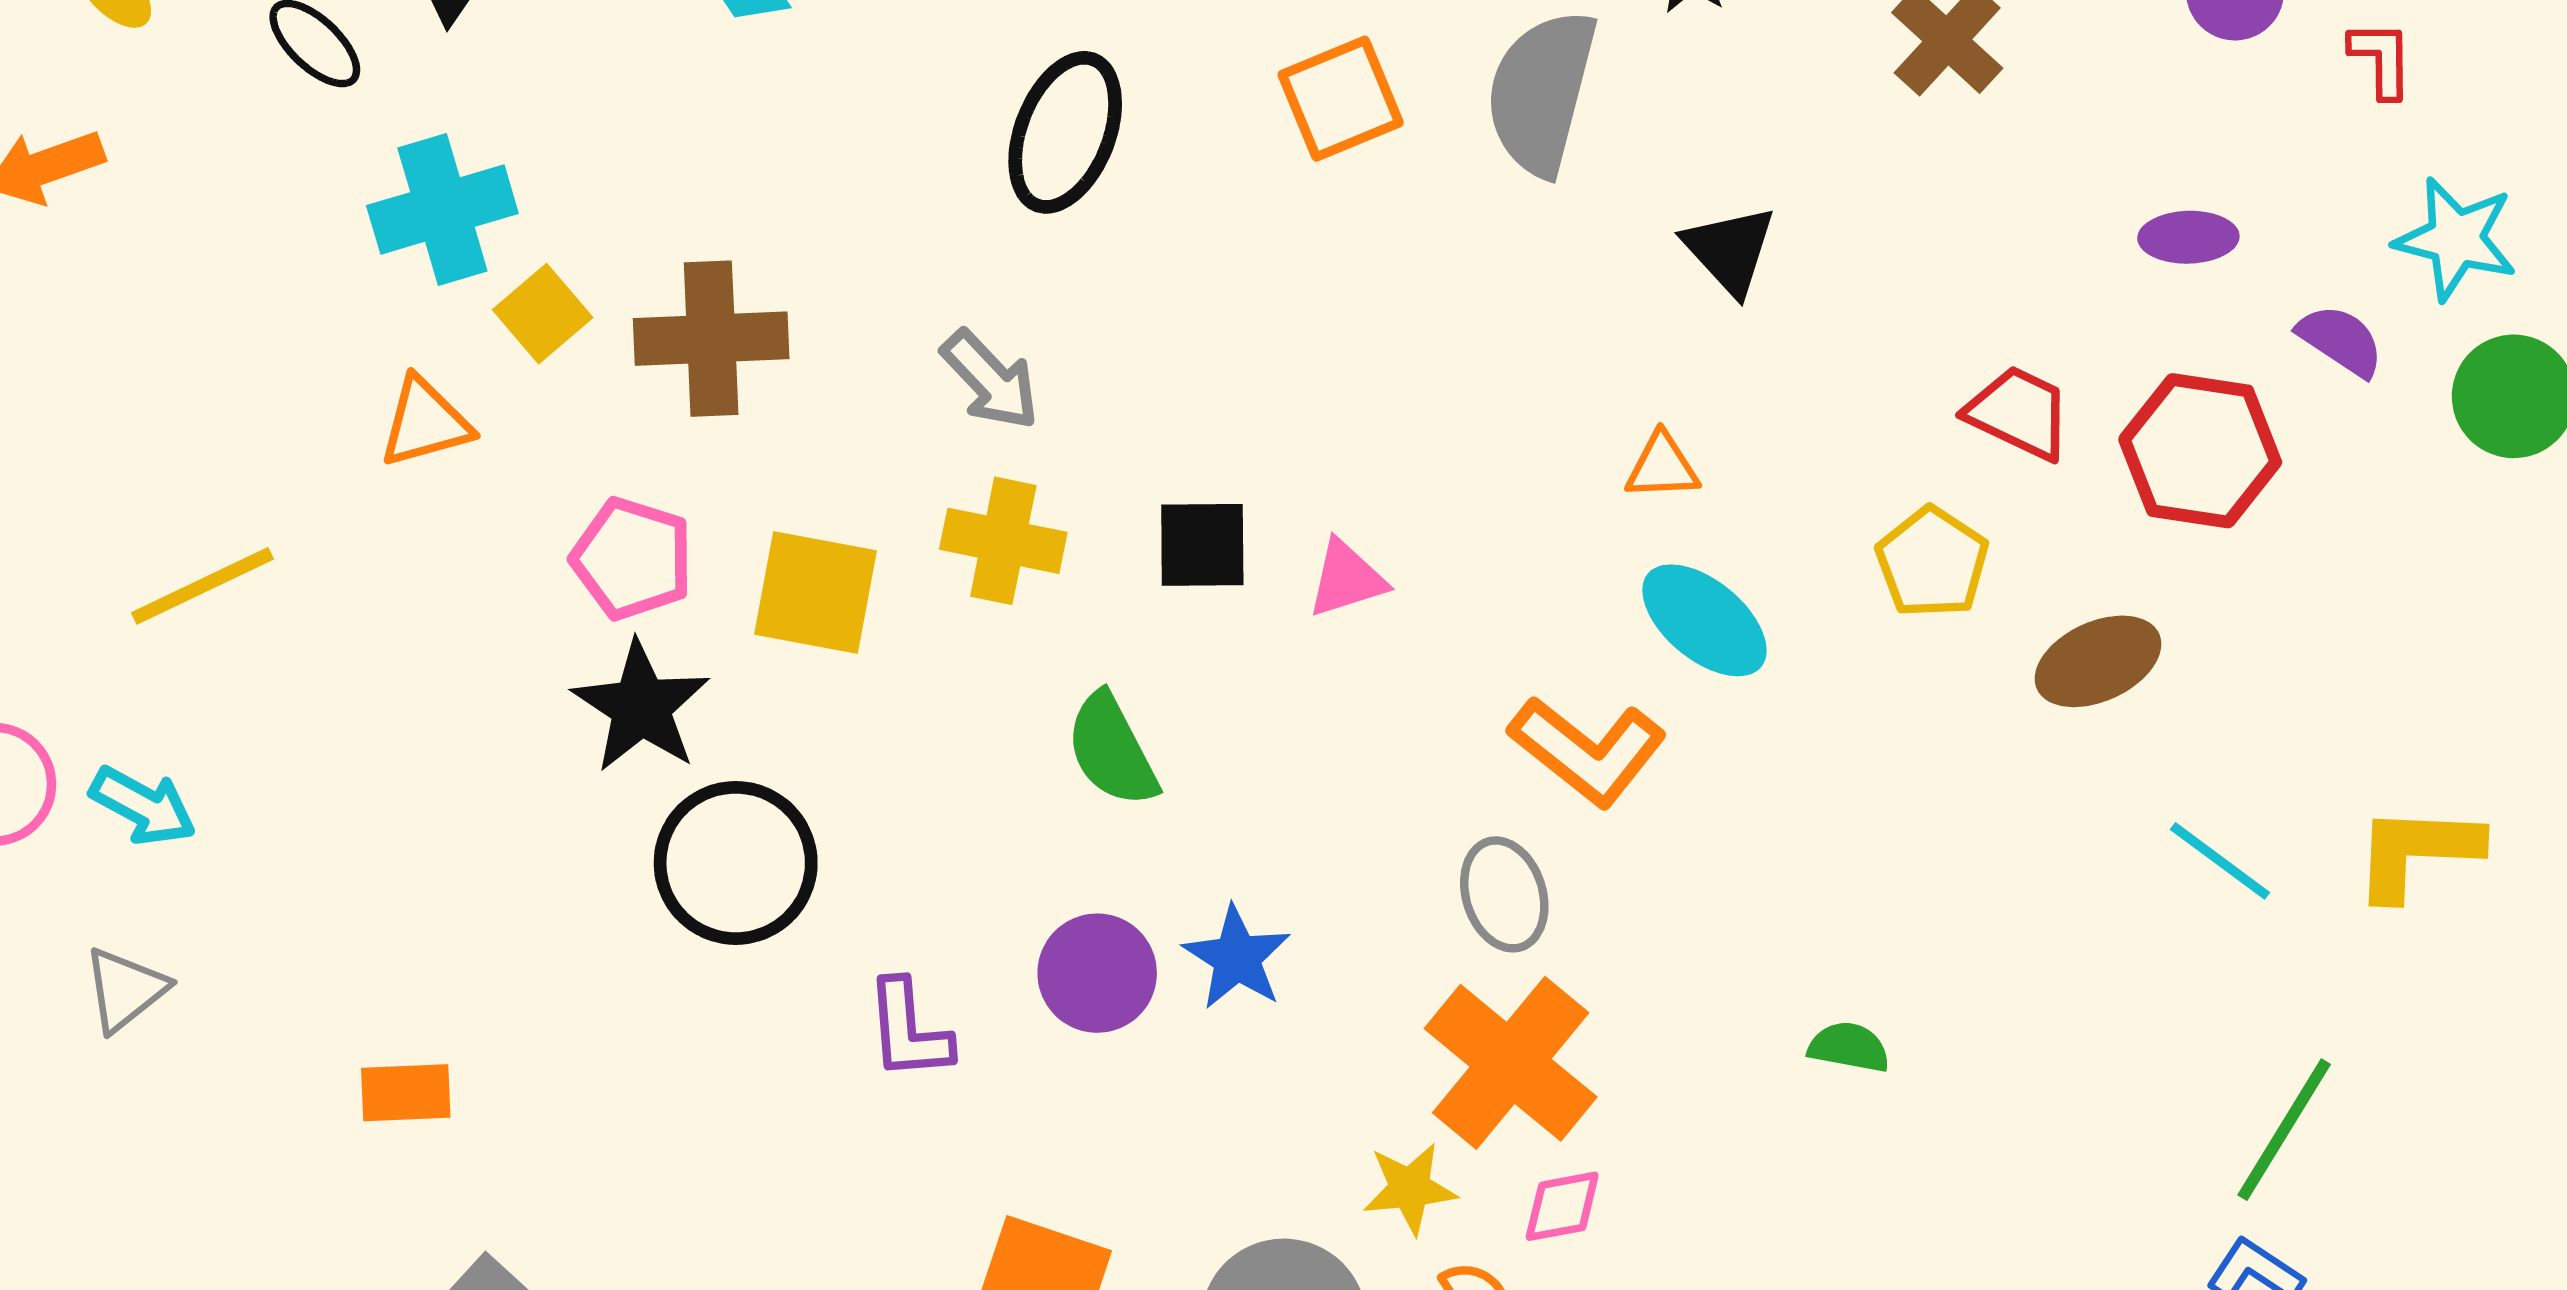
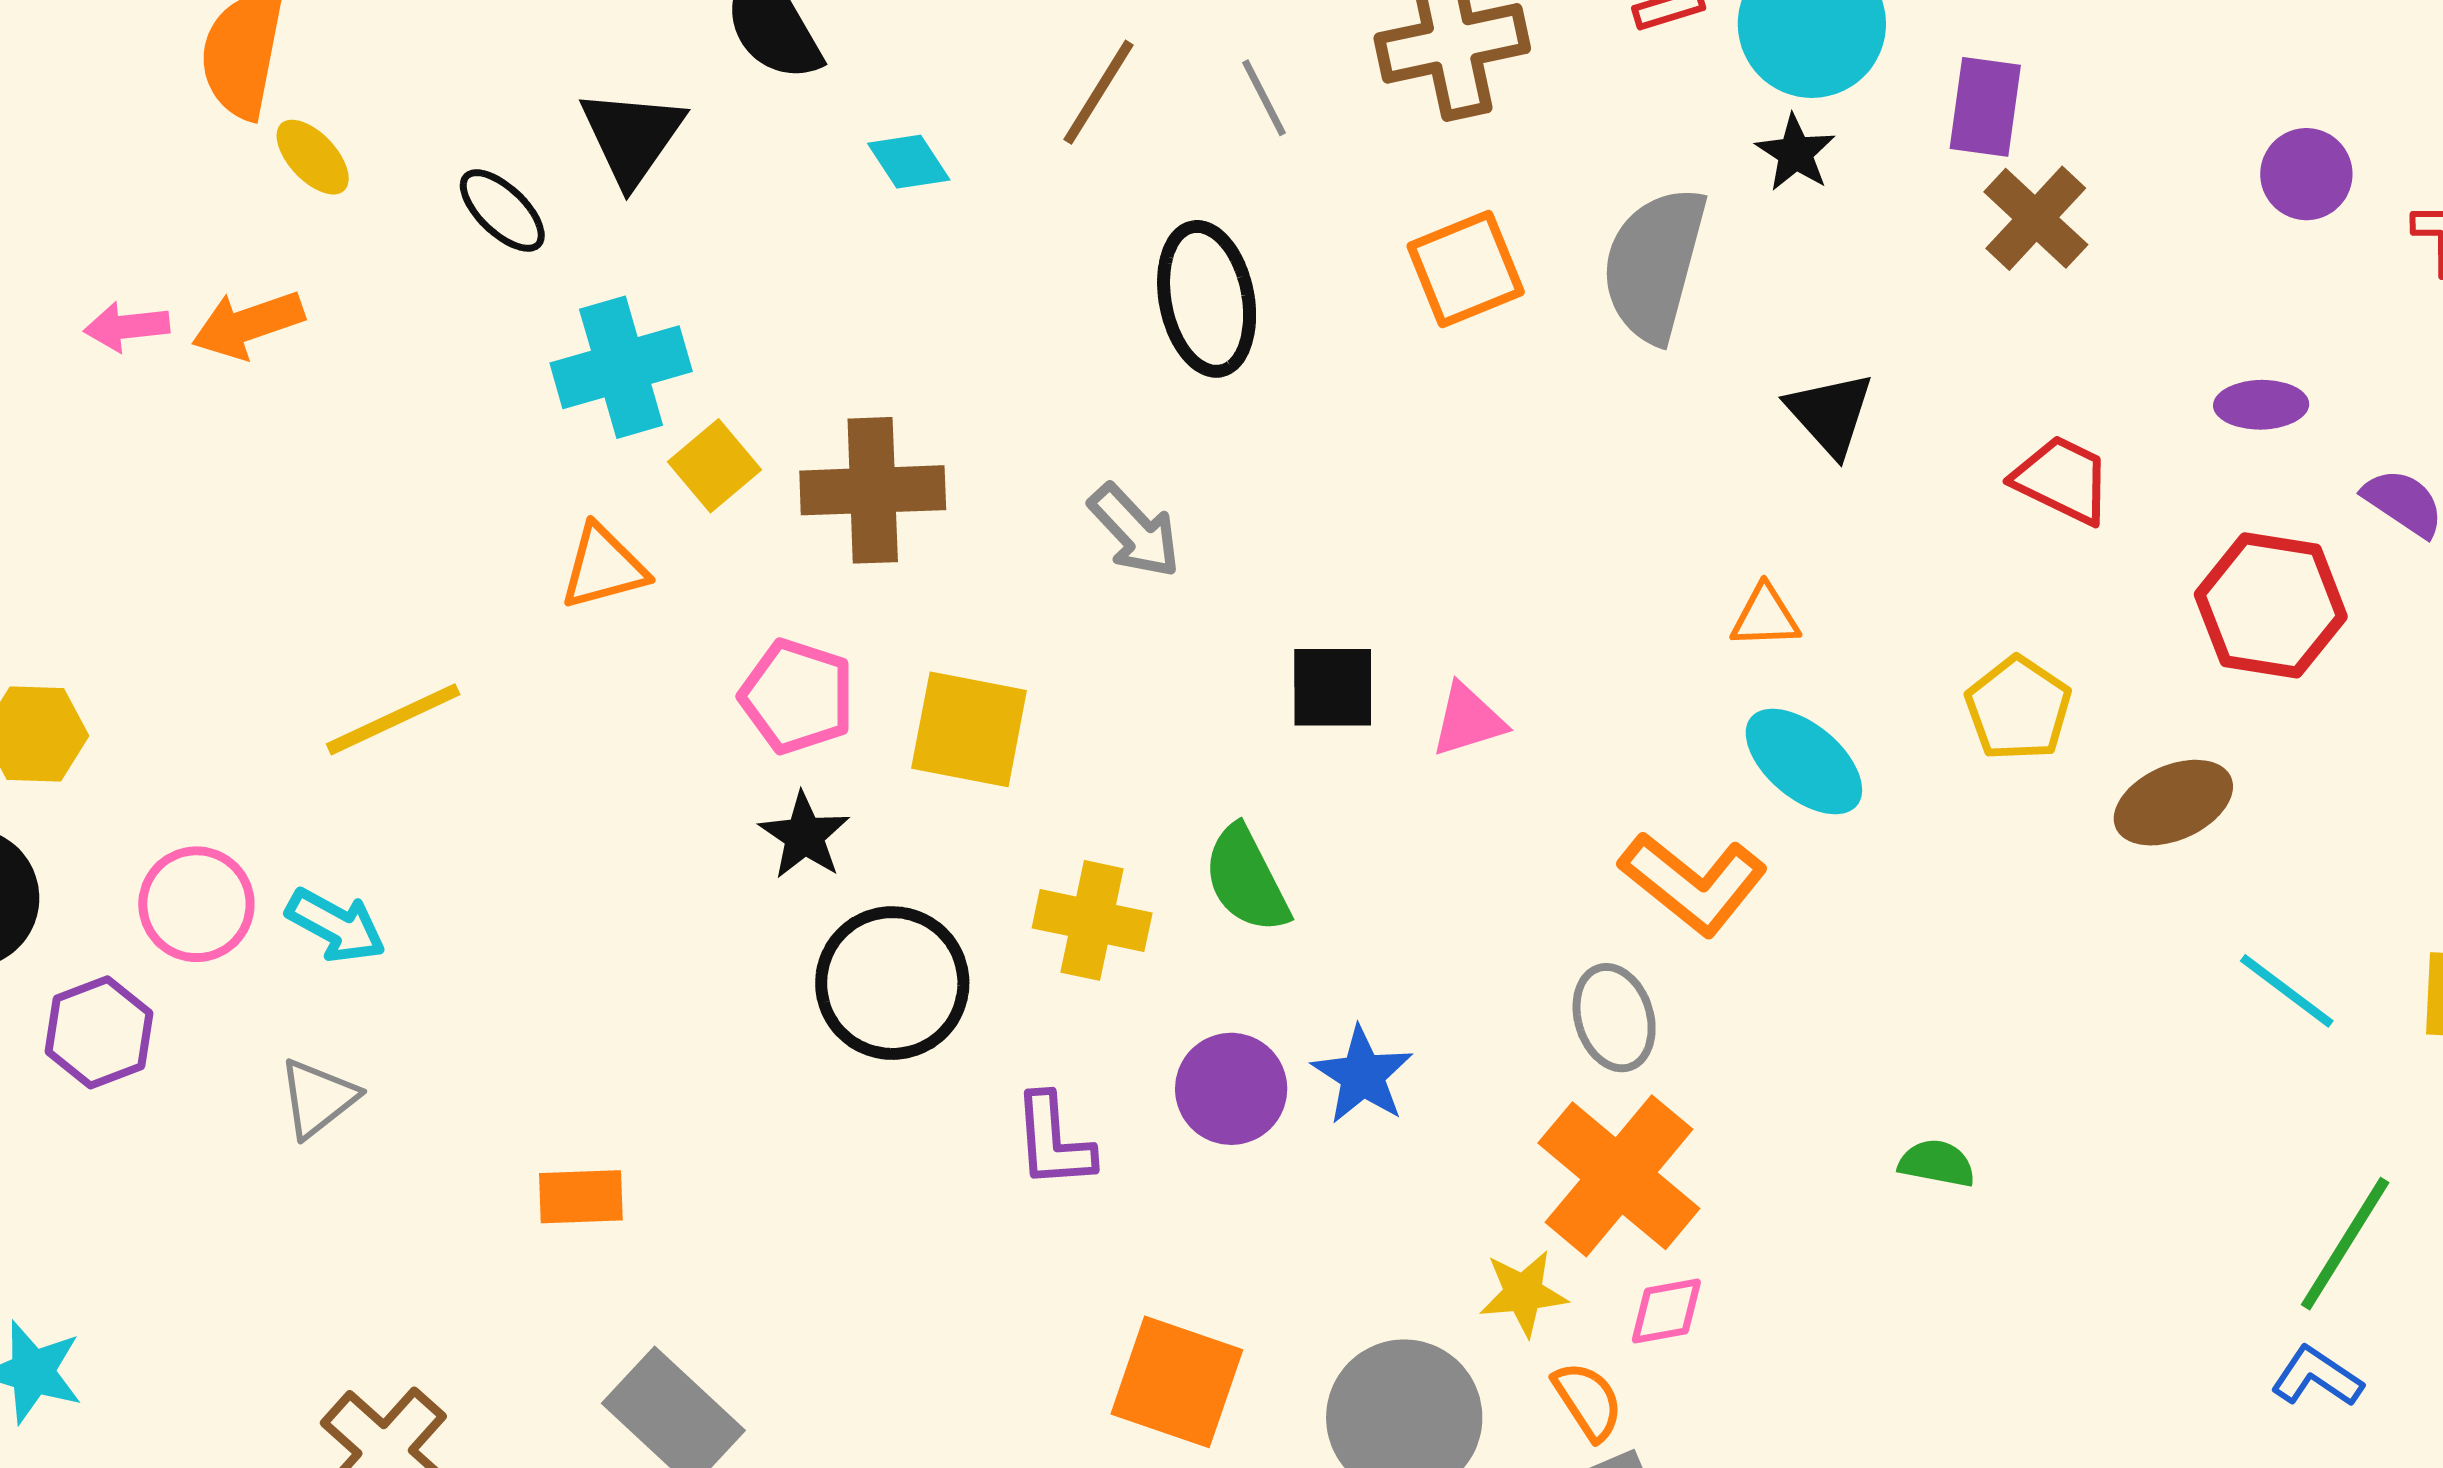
black ellipse: (1065, 132) -> (1207, 299), turned -33
red trapezoid: (2019, 413) -> (2062, 480), moved
yellow cross: (1003, 541) -> (1092, 920), moved
black star: (641, 707) -> (804, 836), size x0.7

